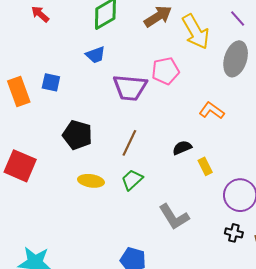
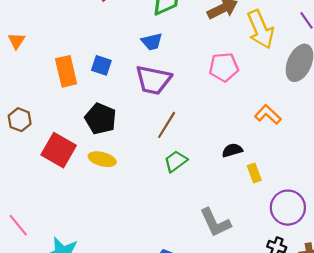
purple trapezoid: (130, 88) -> (153, 80), moved
black pentagon: (77, 135) -> (101, 119), moved
brown line: (129, 143) -> (167, 125), moved
green trapezoid: (132, 180) -> (176, 161), moved
yellow ellipse: (91, 181) -> (102, 159), moved

